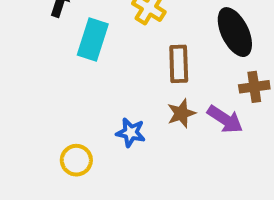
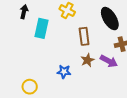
yellow circle: (76, 160) -> (30, 87), moved

